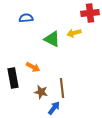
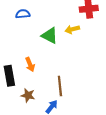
orange arrow: (33, 67) -> (30, 64), turned 40
brown star: (41, 92) -> (28, 95), moved

